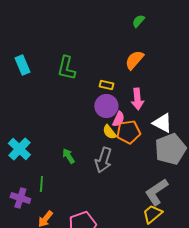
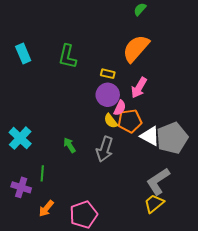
orange semicircle: (134, 60) -> (136, 48), size x1.4
pink arrow: (137, 99) -> (139, 88), turned 35
white triangle: (162, 123) -> (150, 136), moved

